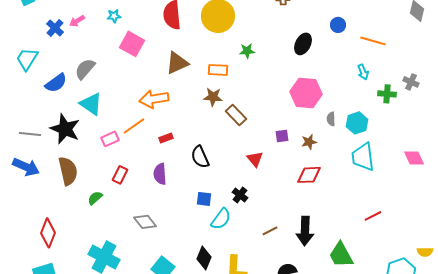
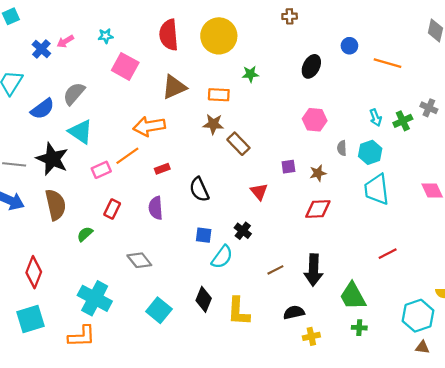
cyan arrow: (363, 72) -> (376, 118), moved
pink hexagon: (306, 93) -> (315, 120), size x0.7
green cross: (387, 94) -> (403, 121), turned -30

